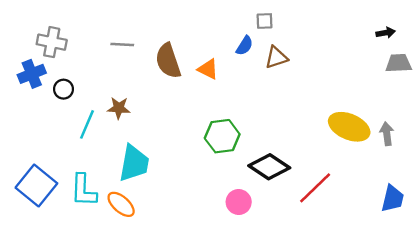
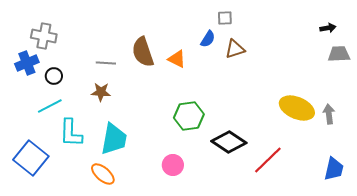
gray line: (122, 44) -> (106, 63), moved
cyan line: (87, 124) -> (50, 106), moved, turned 40
cyan L-shape: (83, 190) -> (71, 133), moved
pink circle: (239, 202) -> (173, 165), moved

